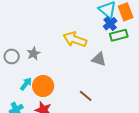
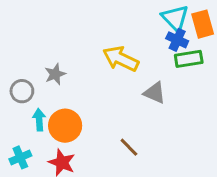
blue cross: (110, 24) -> (177, 40), turned -32
gray circle: (12, 56) -> (22, 91), moved
cyan arrow: (26, 84) -> (39, 120), turned -48

